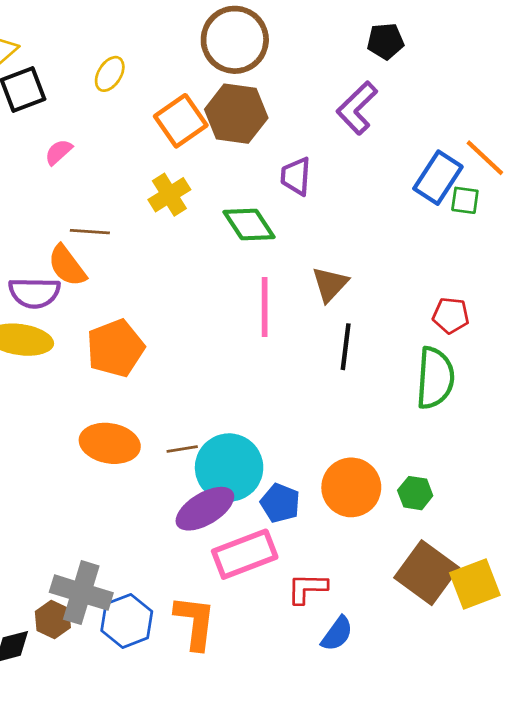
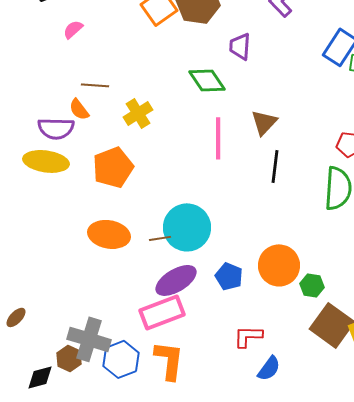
yellow cross: (169, 195) -> (138, 113), moved
orange semicircle: (67, 266) -> (79, 109), size x0.7
cyan circle: (229, 468) -> (187, 227), moved
green hexagon: (415, 493) -> (312, 285), moved
pink rectangle: (245, 554) -> (162, 312), moved

